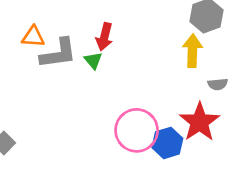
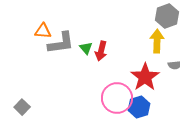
red arrow: (104, 37) -> (101, 51), moved
red star: (199, 122) -> (145, 77), moved

